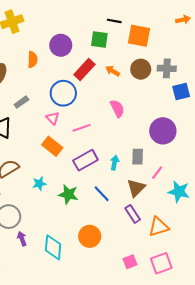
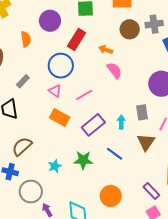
orange arrow: (113, 71) -> (106, 50), moved
cyan star: (39, 184) -> (55, 166), moved
purple rectangle: (133, 214) -> (151, 191), moved

